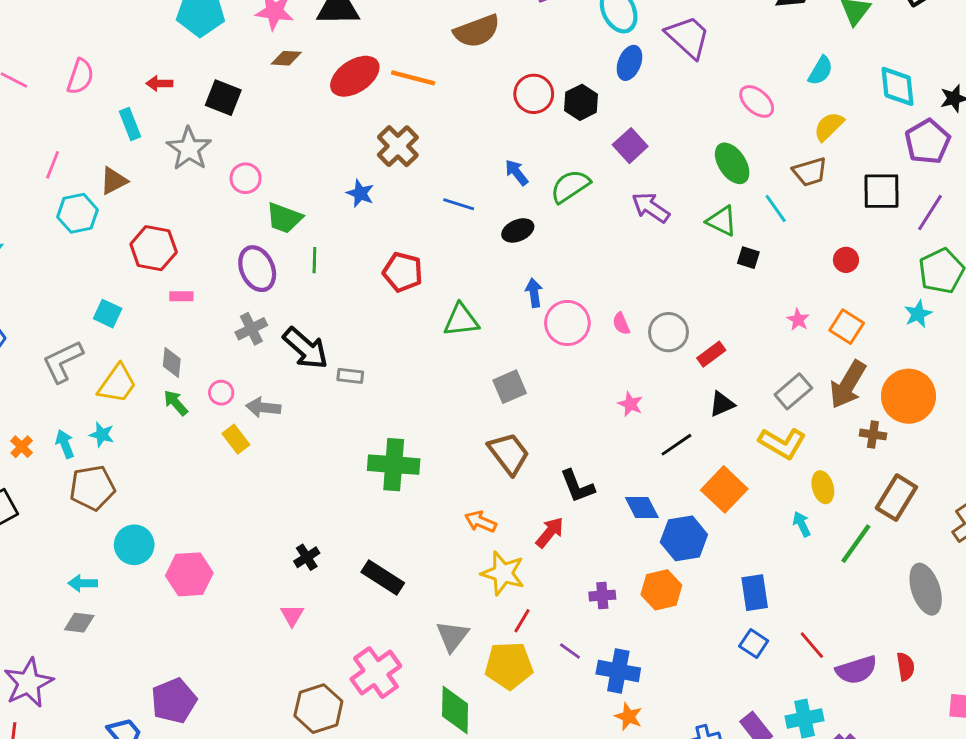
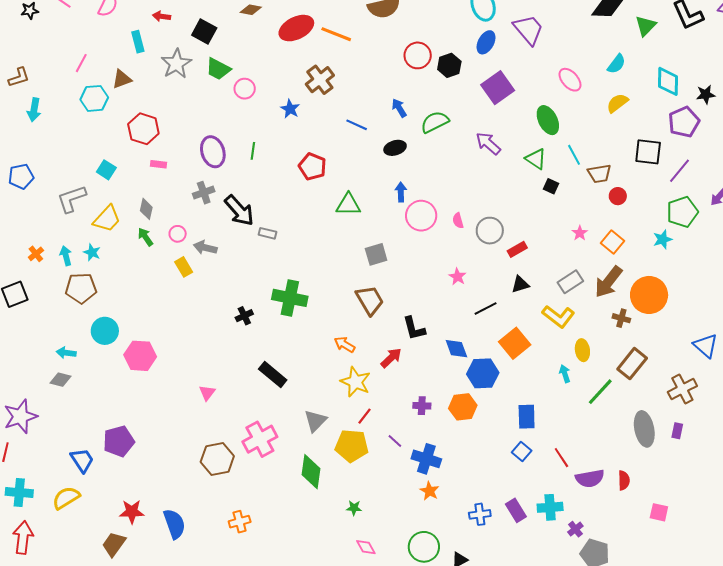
purple square: (630, 146) -> (498, 88), moved, size x1.4
brown trapezoid: (810, 172) -> (599, 174), moved
pink circle: (246, 178) -> (245, 89), moved
green trapezoid: (284, 218) -> (218, 69), moved
black cross: (307, 557) -> (244, 316), moved

